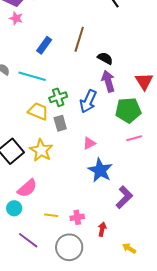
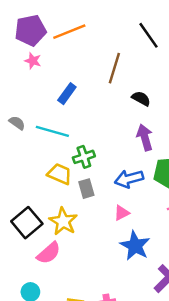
brown line: (79, 39) -> (114, 68), moved
black semicircle: (105, 58) -> (141, 99), moved
blue arrow: (88, 101) -> (129, 179), moved, turned 50
pink semicircle: (27, 188) -> (49, 253), moved

